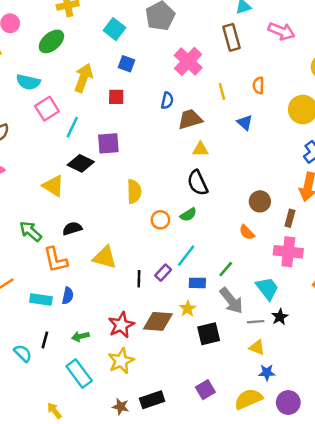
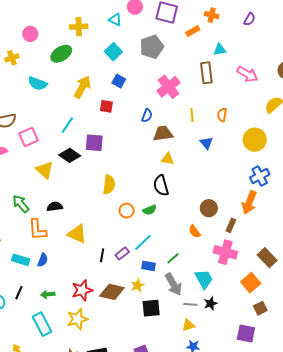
pink square: (47, 109) -> (29, 137), moved
yellow triangle: (257, 348) -> (188, 325), turned -48

